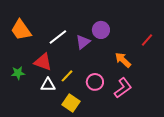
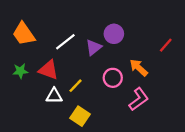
green star: (18, 73) -> (20, 71), moved
pink circle: (95, 82) -> (113, 78), moved

